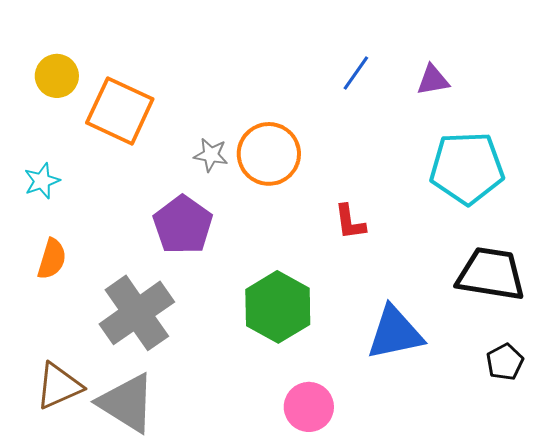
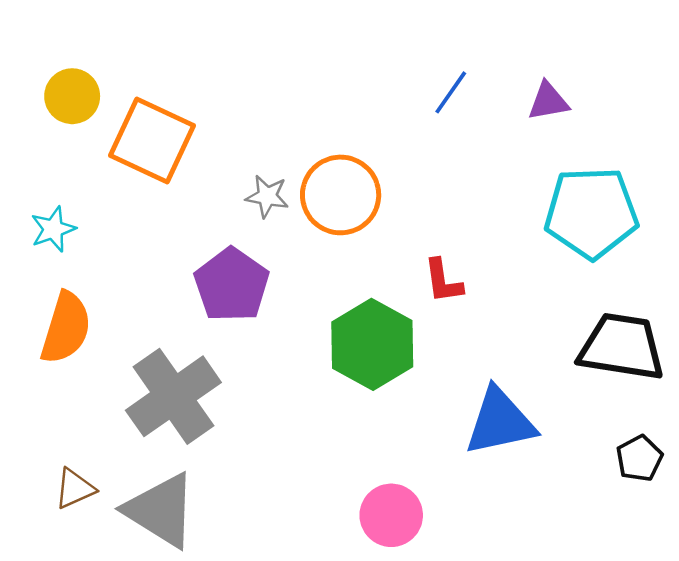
orange semicircle: (52, 259) -> (66, 328), size x1.4
green hexagon: (278, 307) -> (372, 344), moved
brown triangle: (59, 386) -> (75, 489), size x0.7

